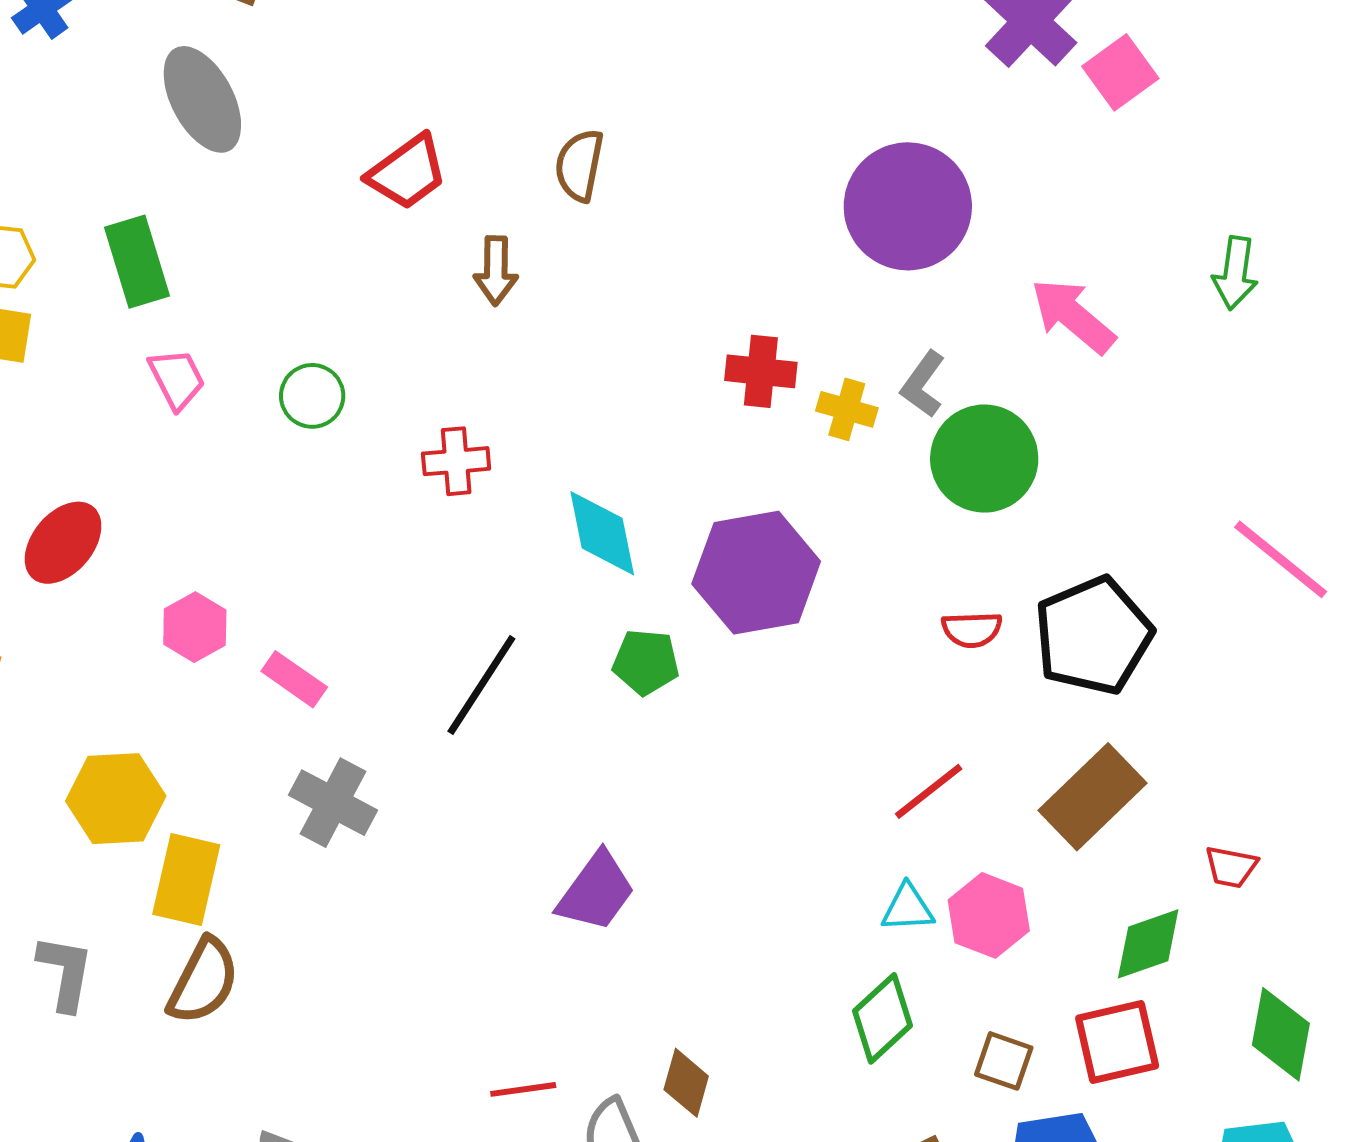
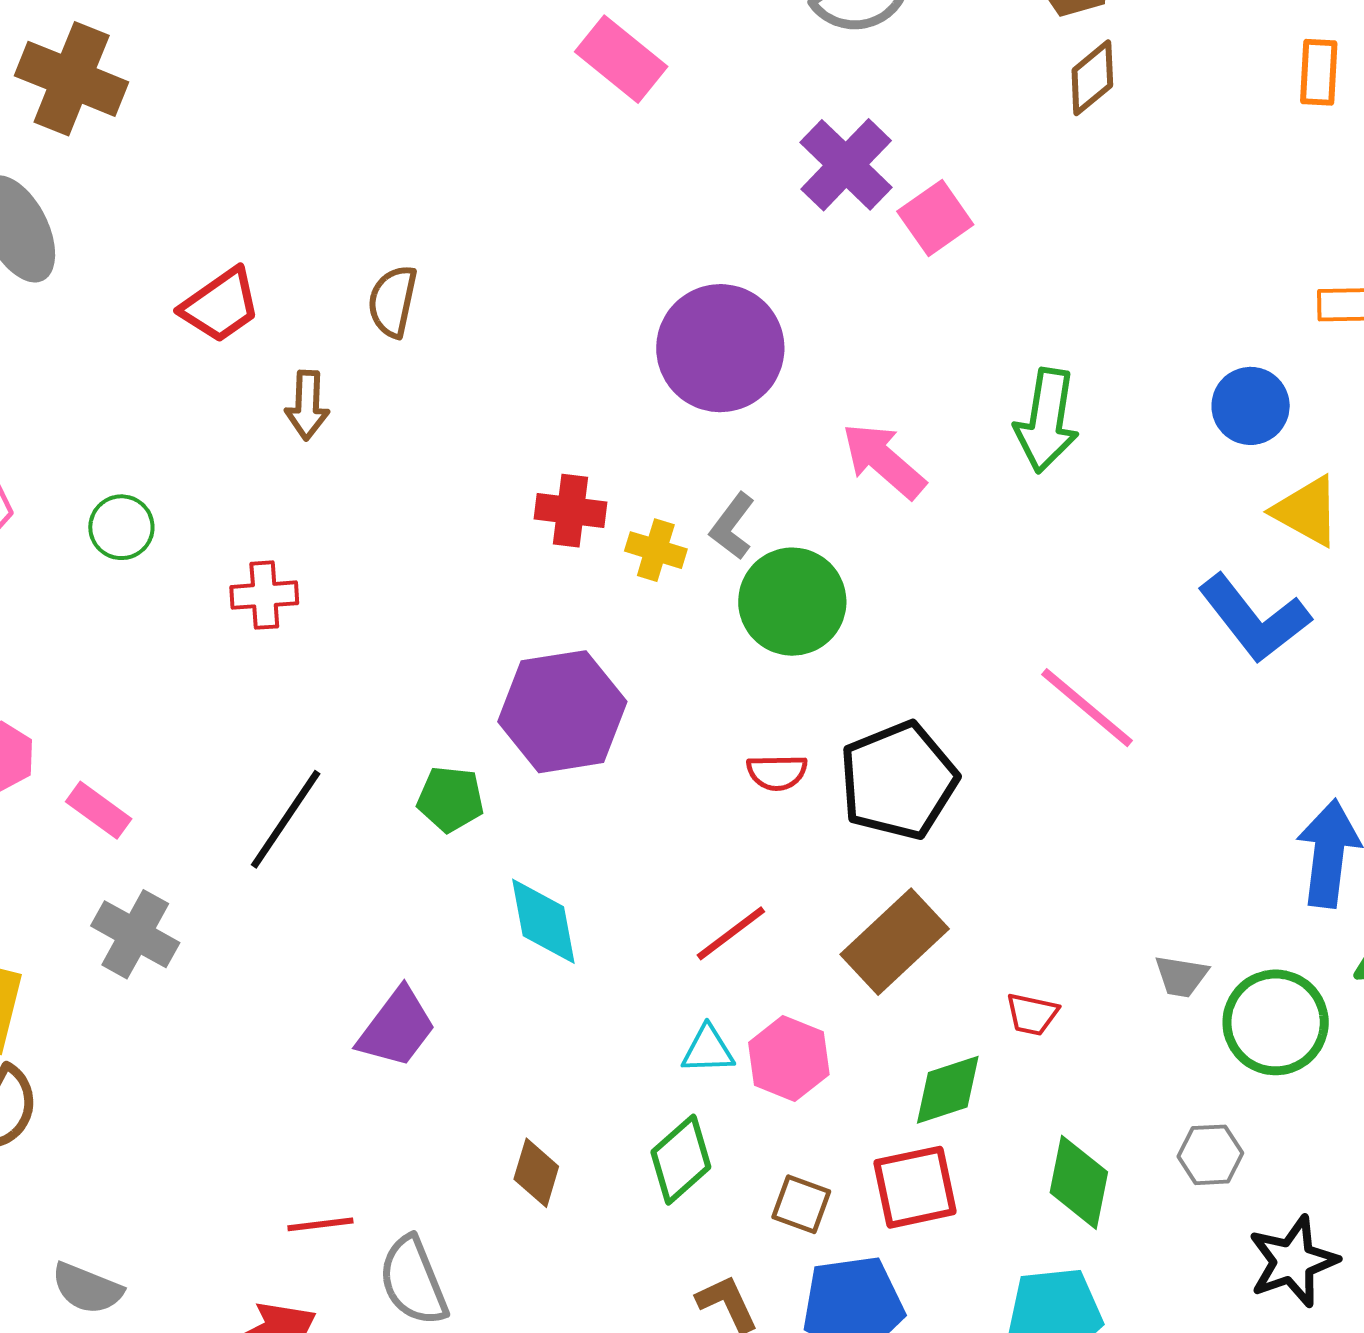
green arrow: (1235, 273) -> (1047, 420), size x1.4
cyan diamond: (602, 533) -> (543, 921), moved
brown diamond: (686, 1083) -> (536, 1173), moved

